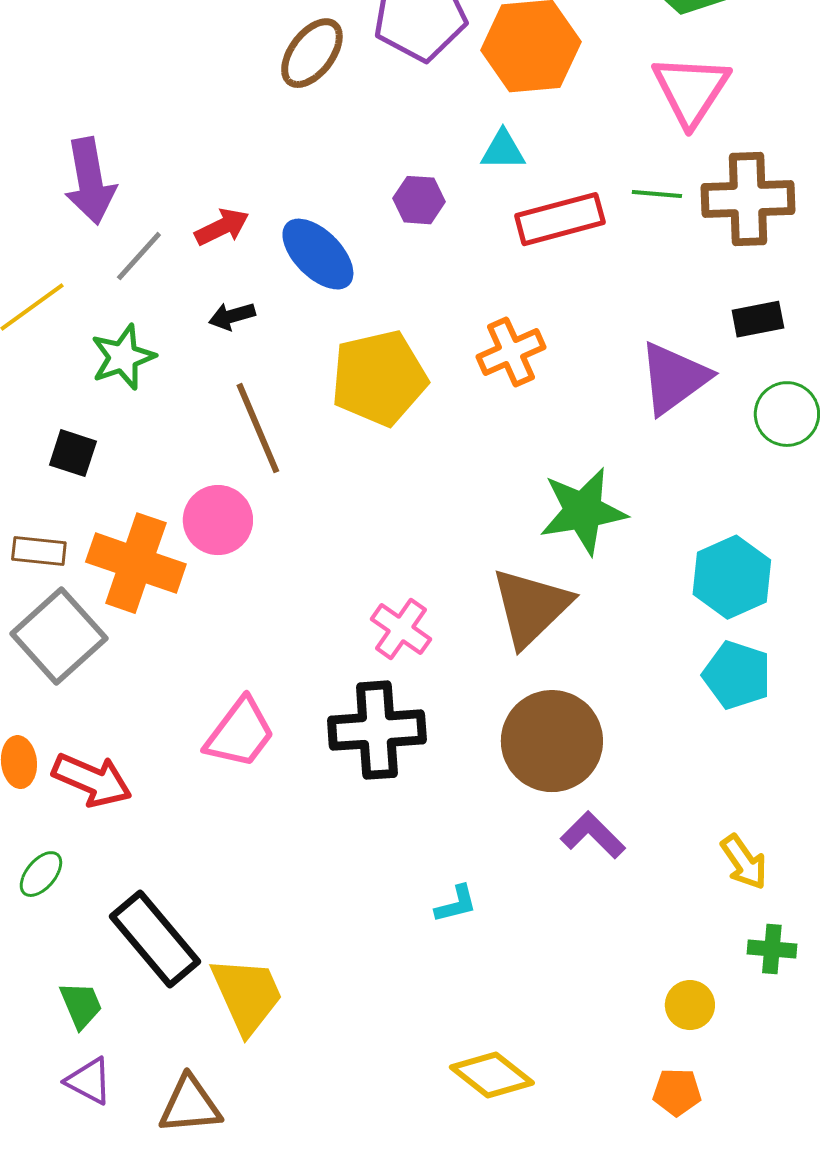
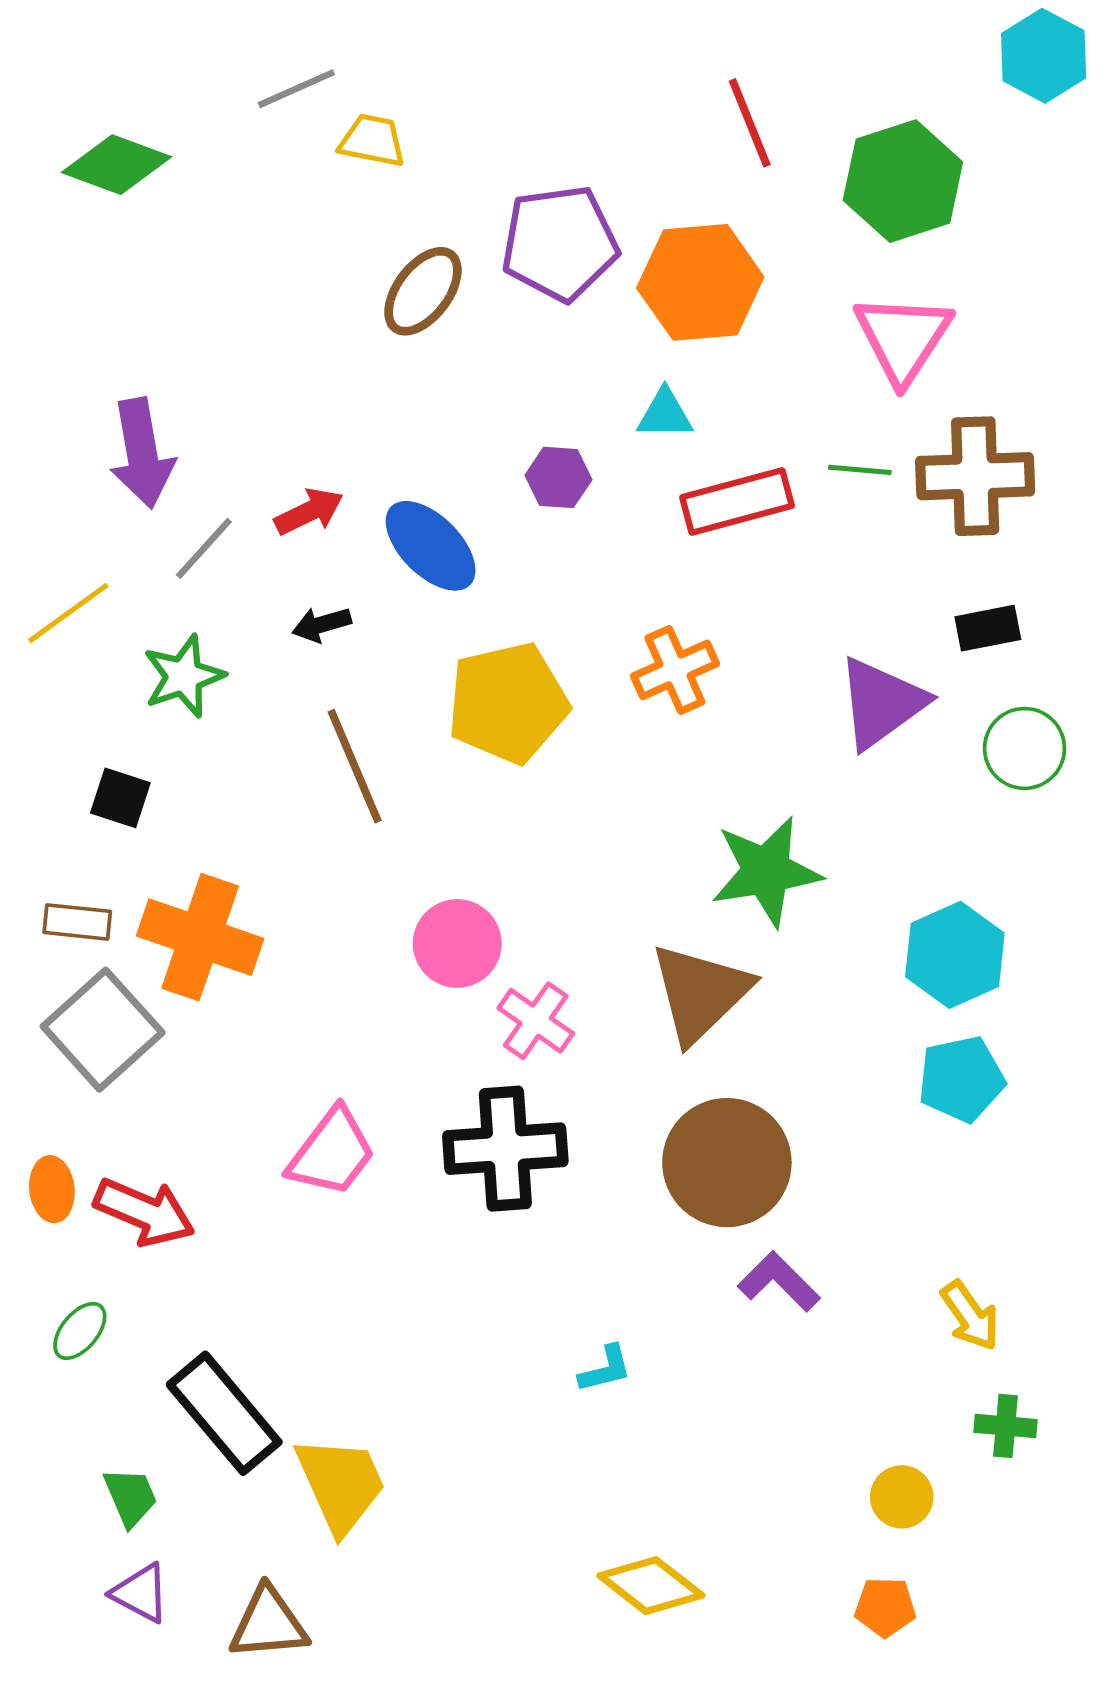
pink circle: (218, 520) -> (457, 943), moved
cyan pentagon: (737, 675) -> (961, 1079), turned -30

